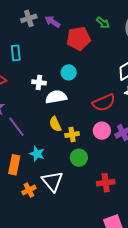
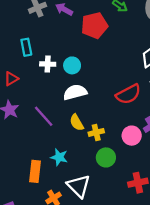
cyan circle: (69, 72) -> (72, 65), moved
white cross: (39, 82) -> (48, 64), moved
purple line: (17, 127) -> (44, 116), moved
pink circle: (102, 131) -> (132, 136), moved

